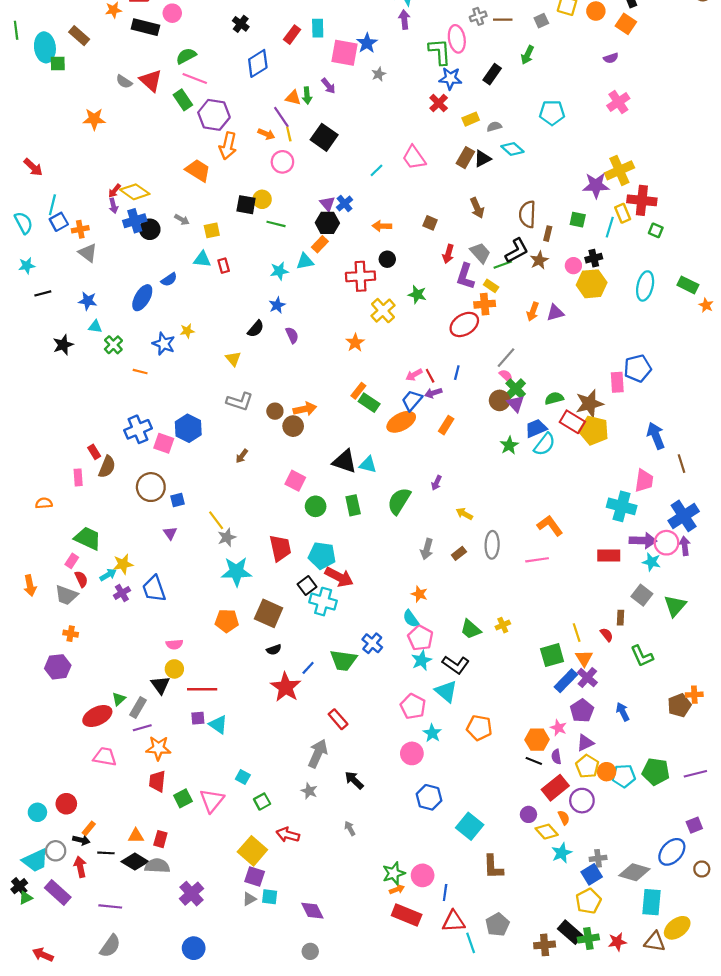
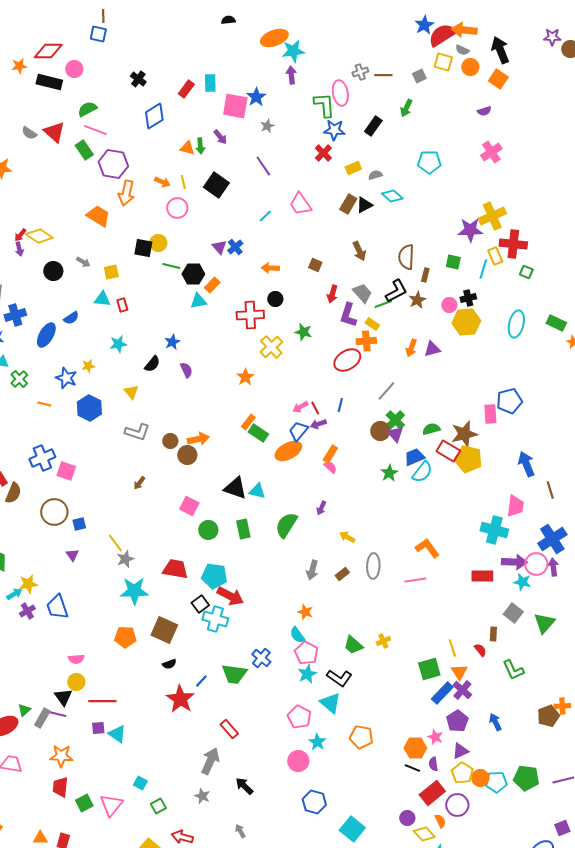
purple line: (281, 117) -> (263, 166), moved
blue cross: (135, 221) -> (15, 315), moved
black hexagon: (327, 223) -> (193, 274), moved
cyan star: (279, 271) -> (118, 344), moved
pink semicircle: (506, 376) -> (330, 467), moved
blue hexagon: (188, 428) -> (89, 408), moved
red trapezoid: (280, 548) -> (175, 569), turned -68
purple line: (142, 728) -> (57, 714), moved, turned 30

